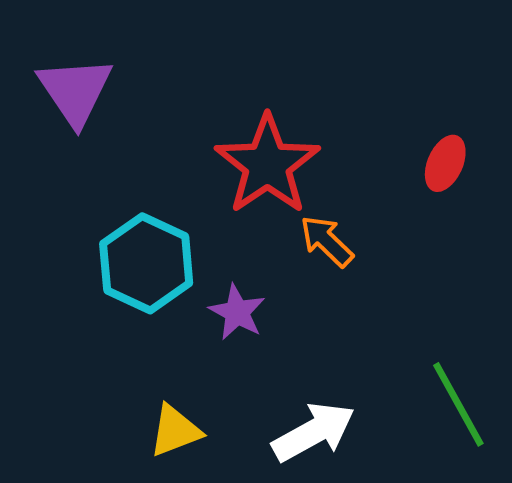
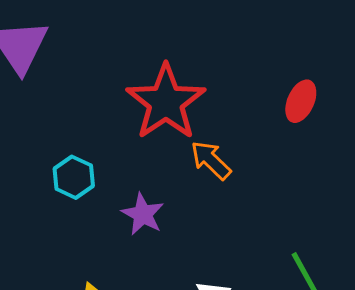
cyan hexagon: (146, 263) -> (74, 177), size x0.6

